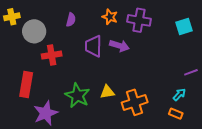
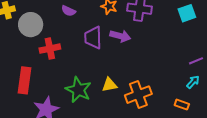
purple semicircle: (71, 20) -> (68, 11), turned 104
cyan arrow: (179, 95) -> (193, 82), moved

